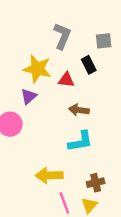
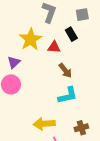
yellow star: (37, 69) -> (31, 39), turned 30
purple triangle: (29, 96) -> (14, 62), moved
brown arrow: (79, 110) -> (65, 71), turned -133

